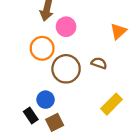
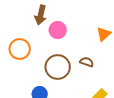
orange circle: (42, 48) -> (20, 49), moved

